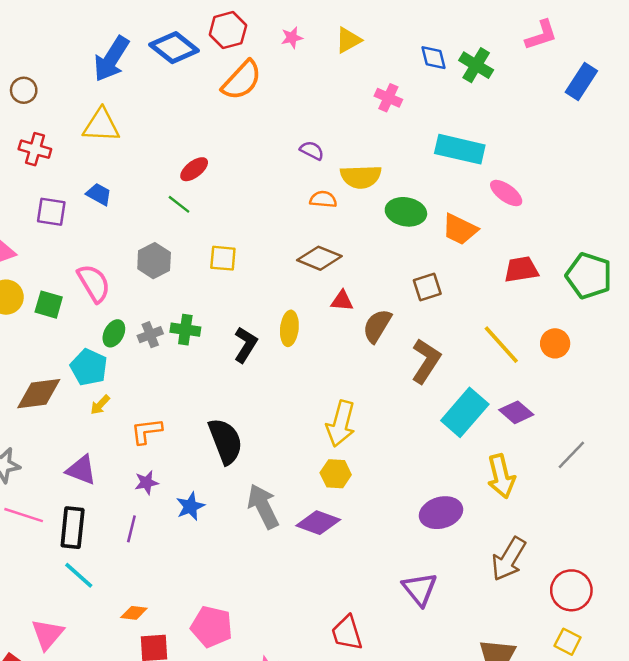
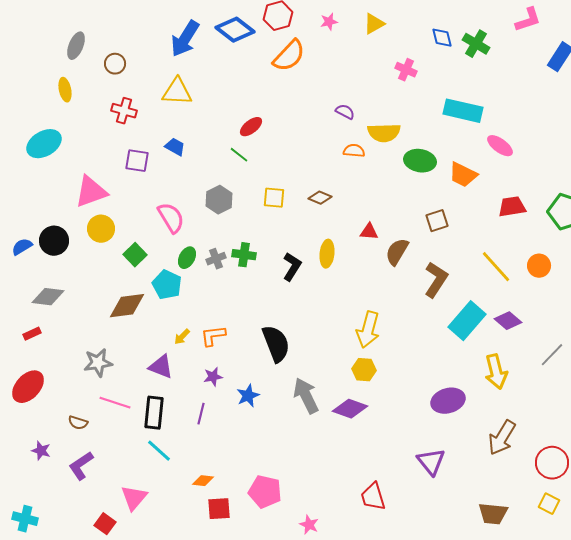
brown diamond: (319, 258) -> (320, 198), moved, size x0.7
green square: (49, 305) -> (135, 255), moved, turned 30
yellow arrow: (100, 405) -> (182, 337), moved

